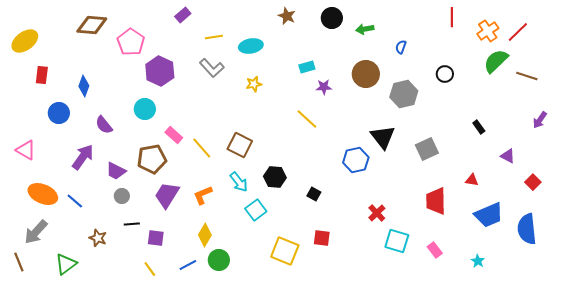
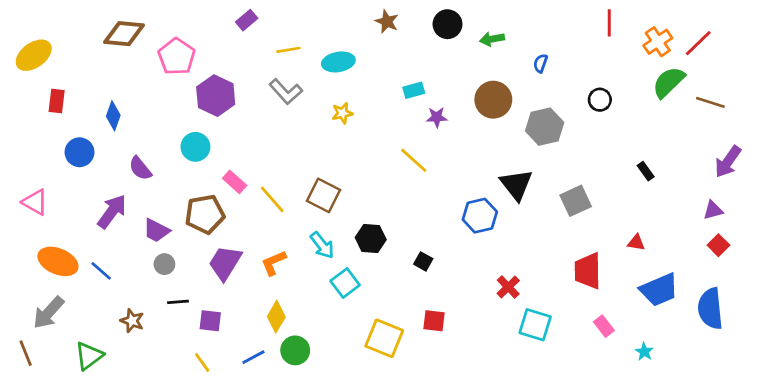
purple arrow: (540, 120) -> (728, 162), size x1.4
purple triangle: (508, 156) -> (713, 210), moved, turned -42
pink rectangle: (435, 250) -> (604, 326), moved

